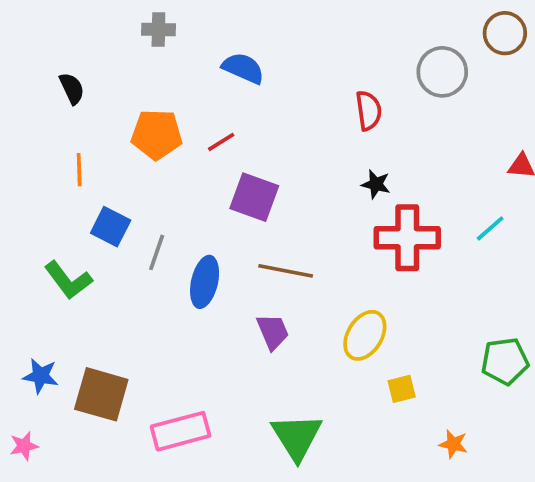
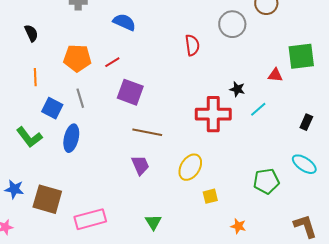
black star: (376, 184) -> (237, 89), moved
gray line: (157, 252) -> (80, 98), moved, turned -36
blue ellipse: (205, 282) -> (71, 138), moved
green triangle: (297, 437) -> (153, 222), size x0.6

